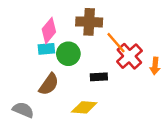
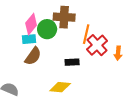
orange line: (116, 43) -> (86, 34), turned 54
green circle: (68, 54) -> (47, 29), moved
brown semicircle: (49, 84) -> (33, 56), moved

